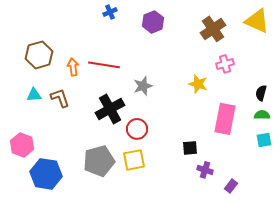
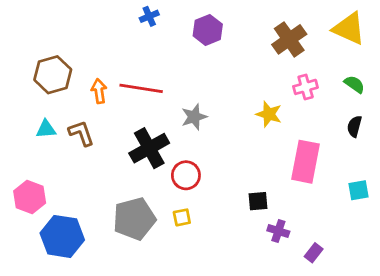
green semicircle: (262, 115) -> (354, 84), moved, turned 35
yellow square: (134, 160) -> (182, 217), size x0.6

